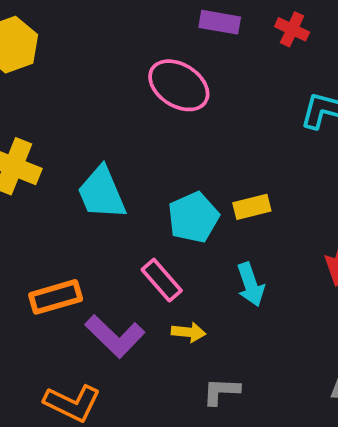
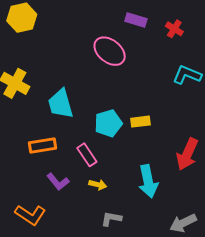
cyan arrow: (251, 284) -> (148, 181), moved, size x1.4
orange rectangle: (56, 297) -> (42, 145), moved
purple L-shape: (115, 336) -> (58, 182), size x0.7

